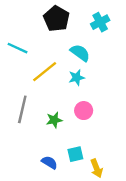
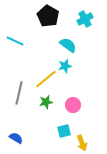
yellow line: (45, 72) -> (46, 79), moved
pink circle: (84, 111) -> (73, 105), moved
blue semicircle: (49, 162) -> (16, 138), moved

